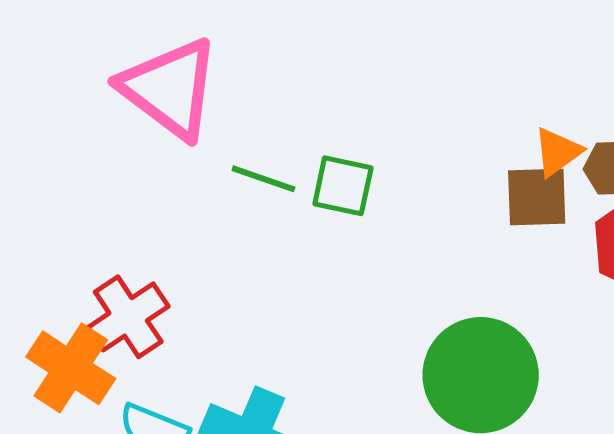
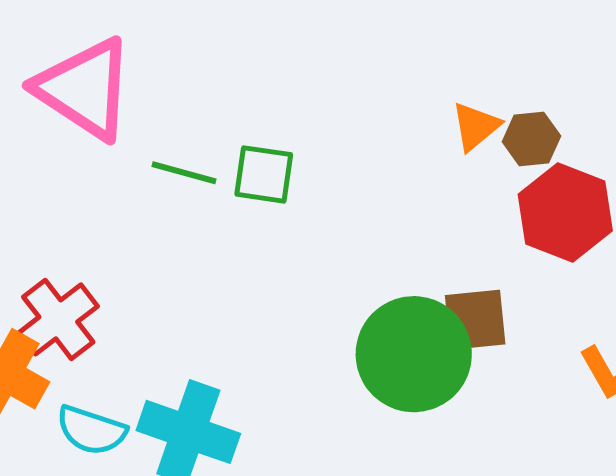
brown square: (537, 197) -> (475, 320), moved

